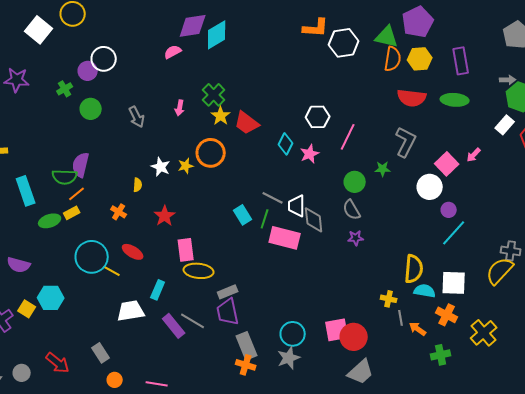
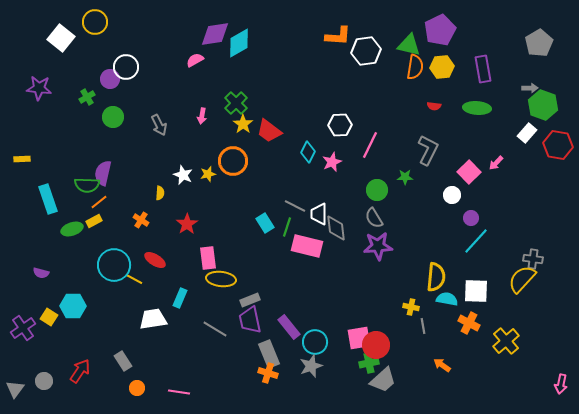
red semicircle: (412, 98) -> (434, 106), size x0.5
white circle: (430, 187) -> (452, 195), size x0.7
purple star: (356, 238) -> (378, 246), size x1.8
purple semicircle: (19, 265) -> (41, 273), size x0.7
purple rectangle: (174, 326) -> (289, 327), moved
orange arrow: (418, 329) -> (442, 365), moved
green cross: (441, 355) -> (369, 363), moved
red arrow: (58, 363) -> (80, 371), turned -95

